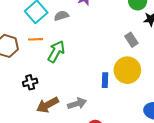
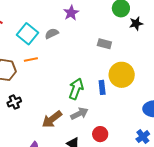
gray rectangle: (131, 40) -> (104, 44), moved, turned -32
green arrow: (56, 51) -> (76, 89), moved
black cross: (30, 82) -> (14, 102), moved

